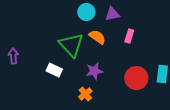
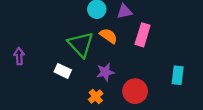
pink rectangle: (129, 36) -> (143, 35), size x1.5
red circle: (136, 78) -> (135, 91), moved

